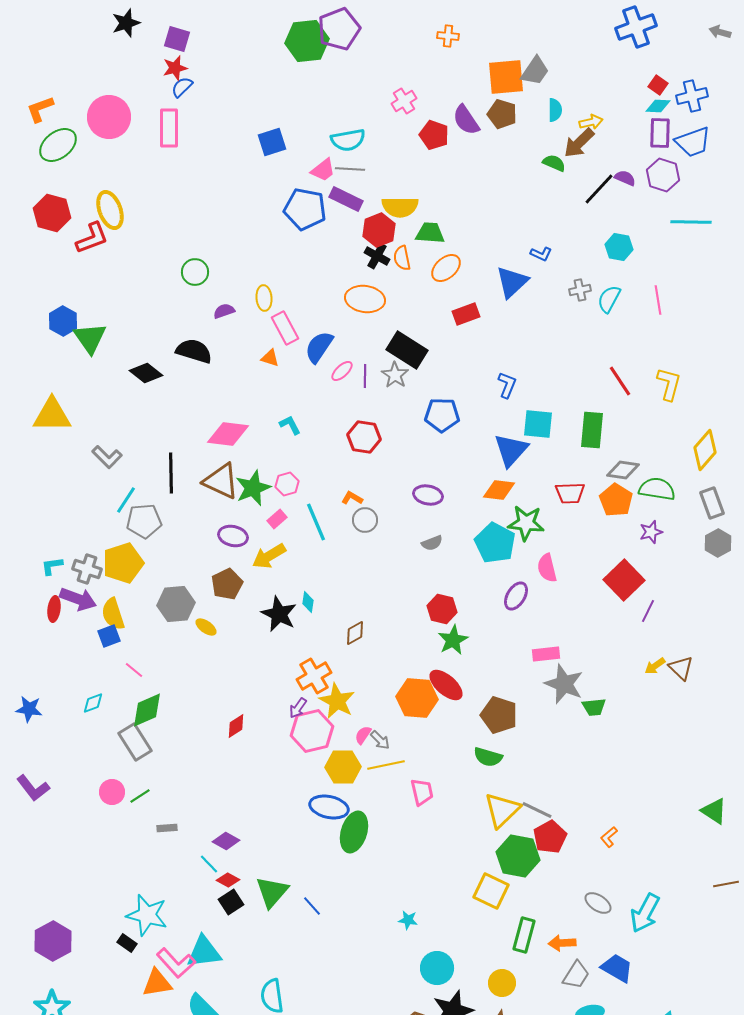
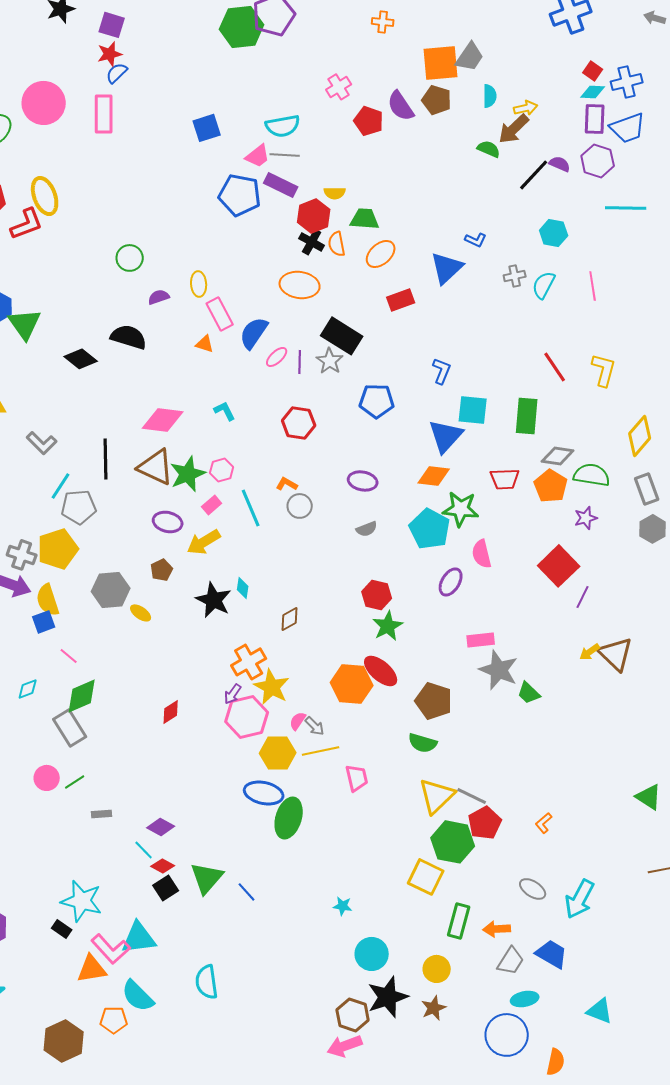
yellow semicircle: (400, 207) -> (335, 193), size x0.6
brown pentagon: (227, 584) -> (162, 570), size x0.7
brown triangle: (681, 668) -> (616, 654), size x1.4
green trapezoid: (594, 707) -> (529, 693), turned 50

